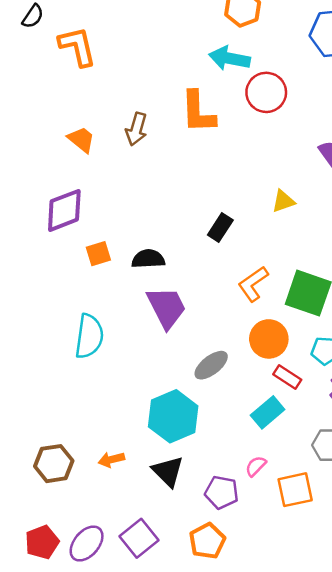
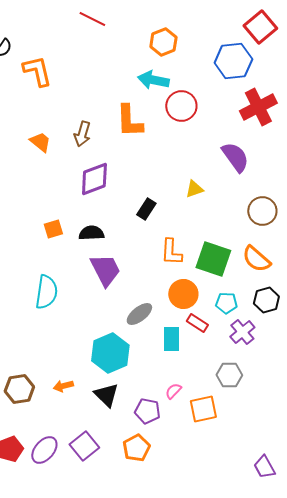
purple diamond: (64, 210) -> (94, 179), moved
orange L-shape: (253, 284) -> (171, 252), turned -52
cyan rectangle: (268, 412) -> (171, 339), moved, turned -50

